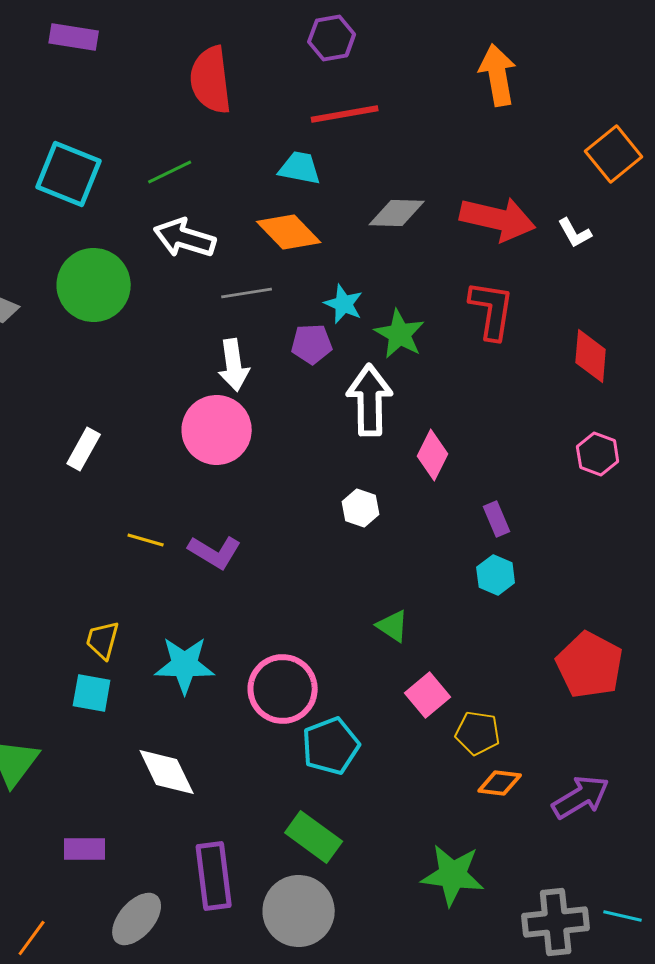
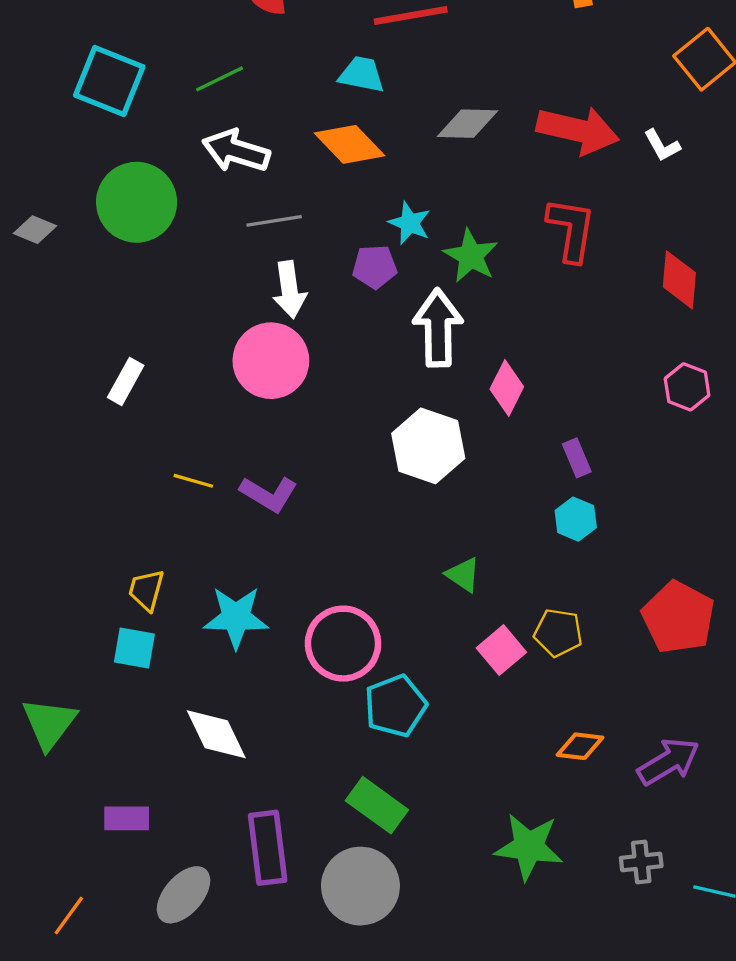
gray line: (247, 293) -> (274, 221), moved
white hexagon: (361, 508) -> (428, 446), size x1.8
yellow pentagon: (478, 733) -> (558, 633), moved
gray cross: (556, 922) -> (641, 862), moved, size x0.6

